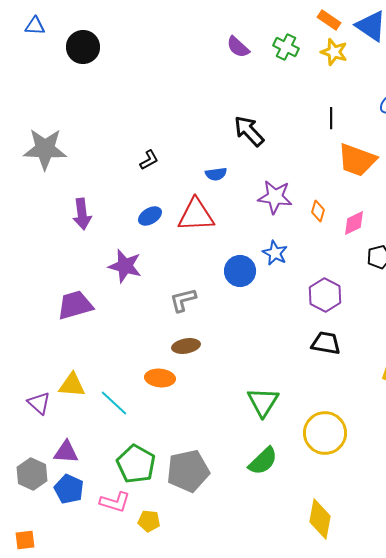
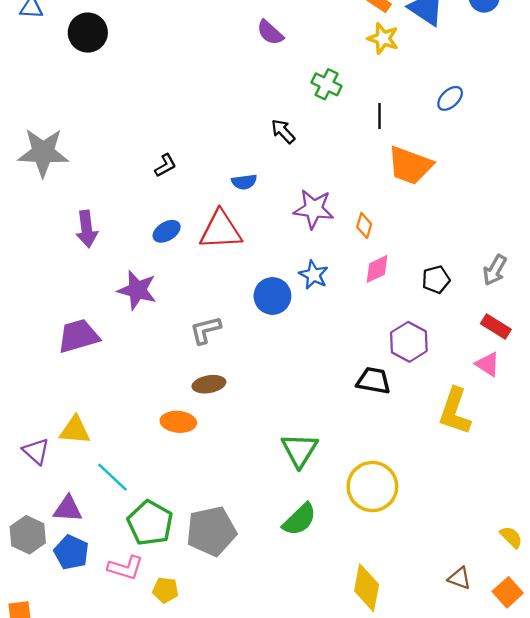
green cross: (286, 47) -> (327, 84), moved
black arrow: (249, 131) -> (283, 131), size x0.7
pink diamond: (354, 223) -> (377, 269), moved
purple hexagon: (325, 295) -> (409, 342), moved
cyan line: (114, 403) -> (112, 477), moved

